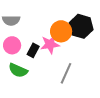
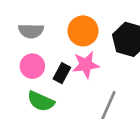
orange circle: (61, 31) -> (83, 31), moved

